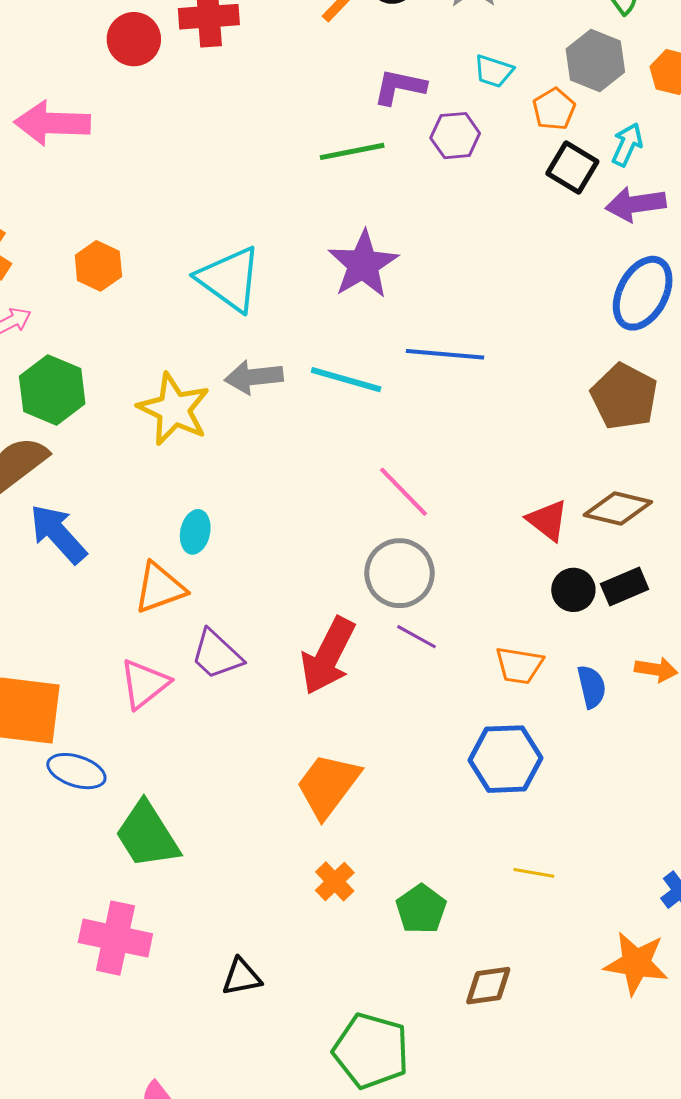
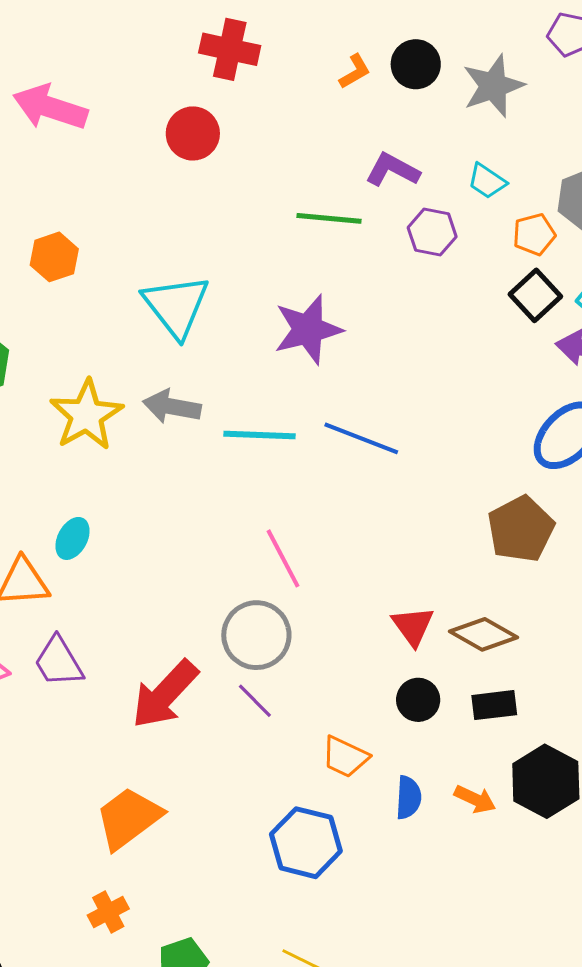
red circle: (134, 39) -> (193, 133), moved
cyan line: (346, 380) -> (259, 435), turned -30
black rectangle: (625, 587) -> (494, 705), moved

